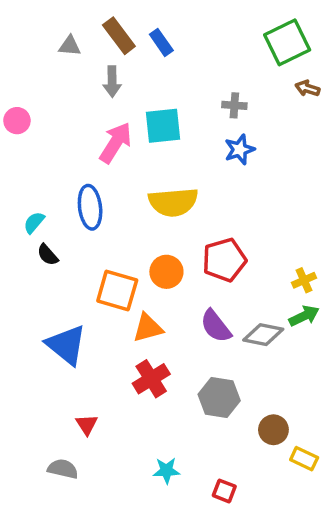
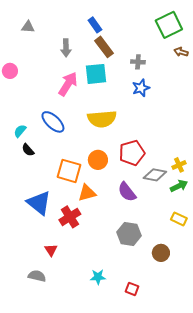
brown rectangle: (119, 36) -> (104, 47), moved
gray triangle: (70, 46) -> (28, 27), moved
blue ellipse: (90, 207) -> (53, 122), turned -40
gray diamond: (263, 335) -> (155, 175), moved
red cross: (151, 379) -> (70, 217), moved
yellow rectangle: (304, 459) -> (179, 219), moved

